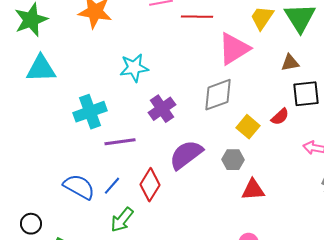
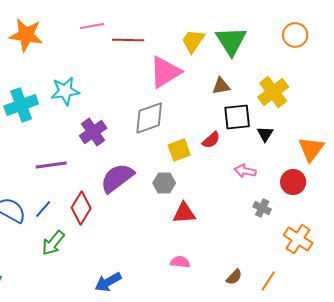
cyan cross: (90, 112) -> (21, 105), moved
yellow square: (248, 127) -> (179, 150), turned 30

